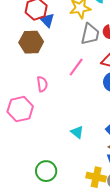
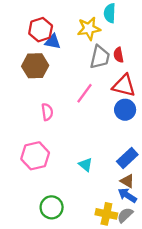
blue triangle: (47, 20) -> (53, 42), turned -35
pink hexagon: (20, 109) -> (35, 156), moved

